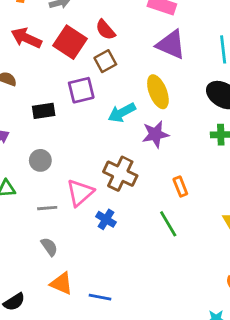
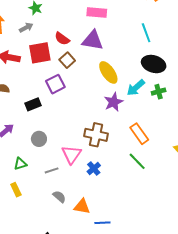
red square: (70, 42) -> (40, 53), turned -30
purple triangle: (171, 45) -> (93, 40), moved
cyan arrow: (122, 113) -> (136, 88), moved
orange rectangle: (180, 186) -> (139, 134), size x1.5
blue cross: (106, 219) -> (94, 168), turned 32
orange triangle: (61, 283) -> (82, 207), moved

